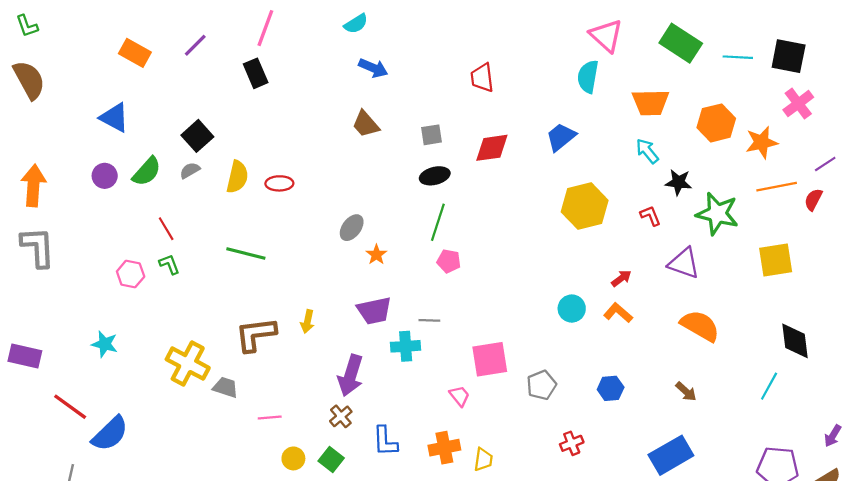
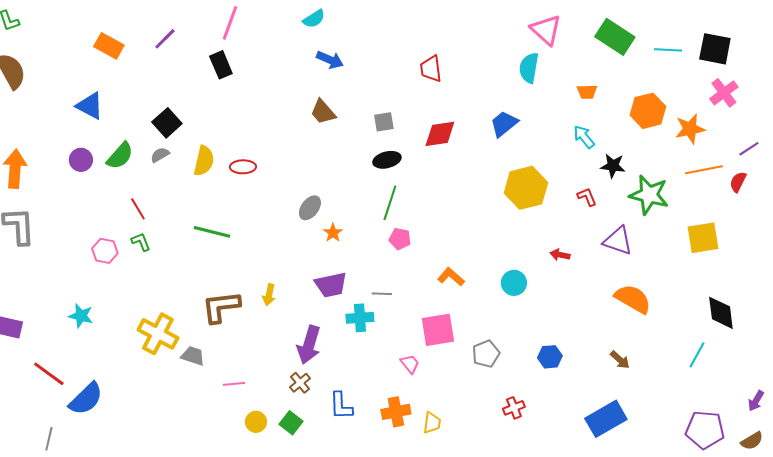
orange trapezoid: (650, 102) -> (587, 92), size x0.6
red arrow: (621, 278) -> (560, 255), turned -132
orange L-shape: (618, 313) -> (451, 277), moved

